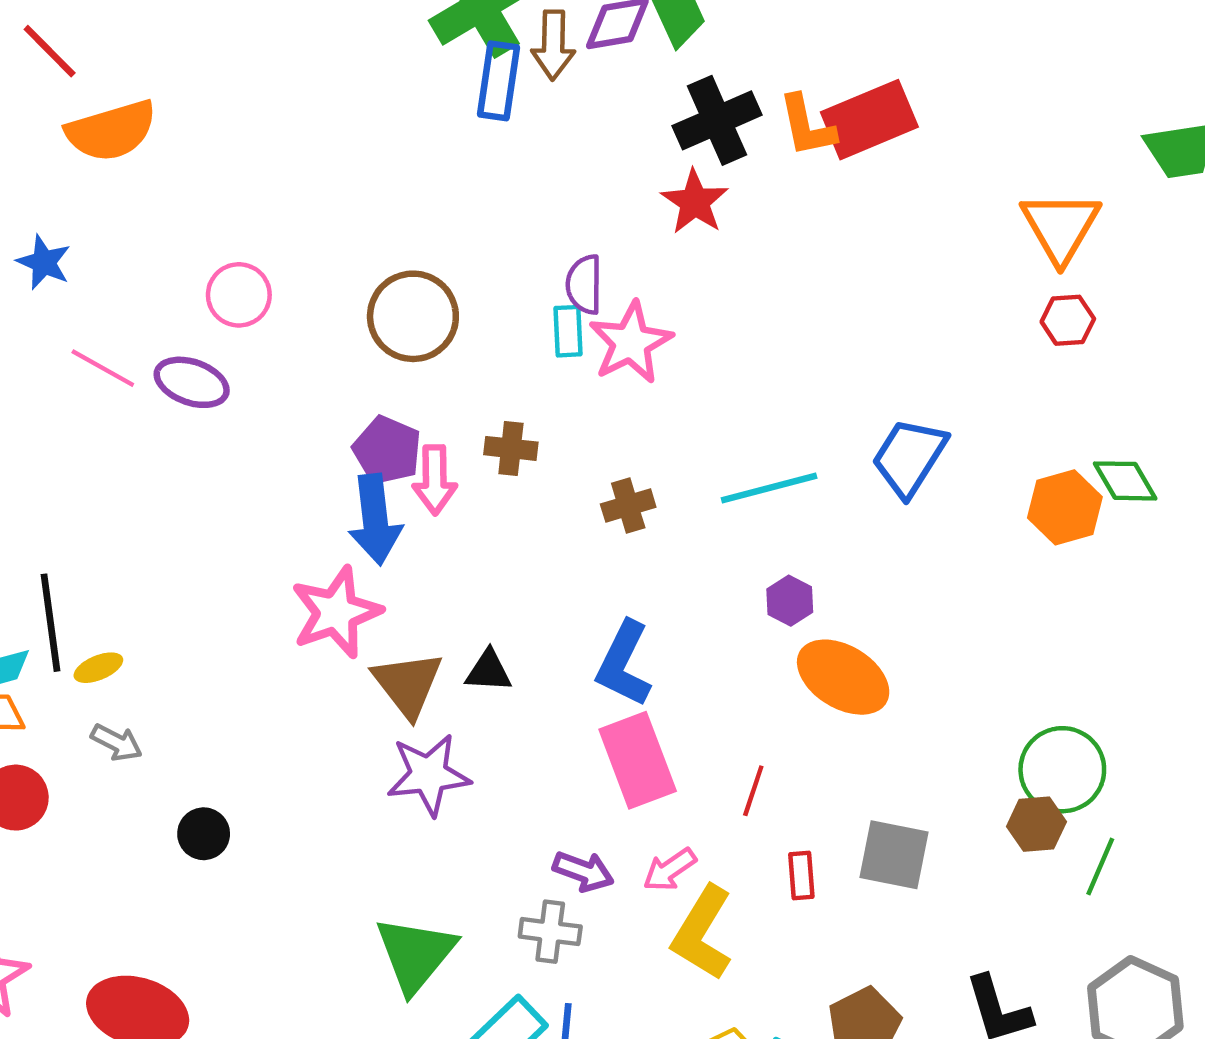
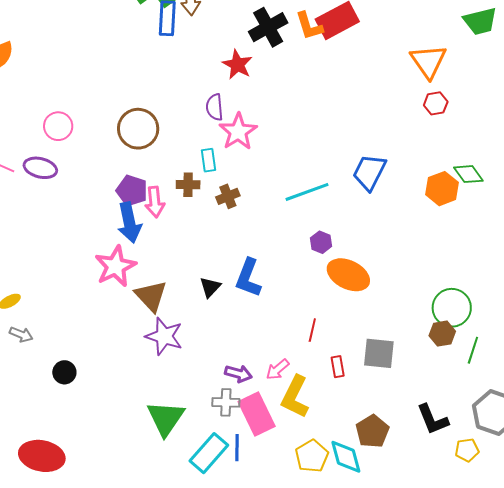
red star: (695, 202) -> (237, 65), moved
cyan rectangle: (568, 331) -> (209, 160), moved
brown cross: (628, 506) -> (228, 196), moved
black triangle: (489, 671) -> (210, 287), moved, turned -45
pink rectangle: (638, 760) -> (257, 414), moved
purple star: (429, 775) -> (164, 336), turned 30

